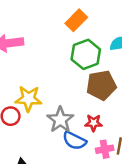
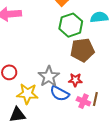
yellow star: (28, 99) -> (27, 94), moved
pink cross: (105, 149) -> (83, 101), turned 32

